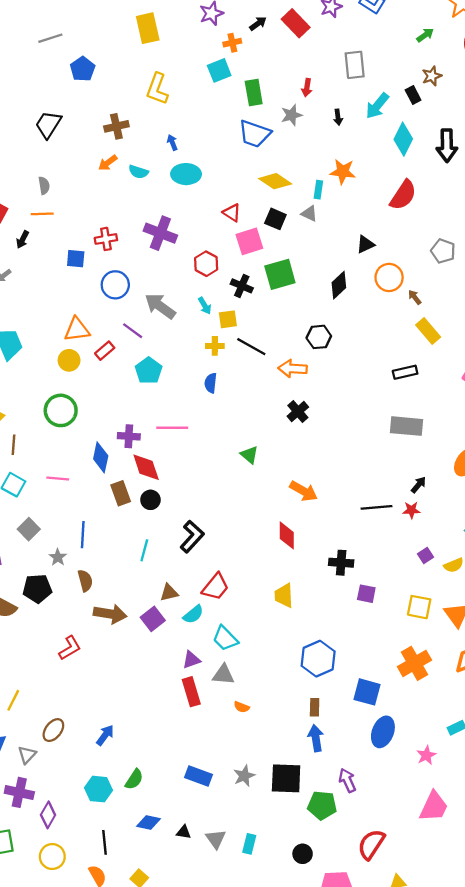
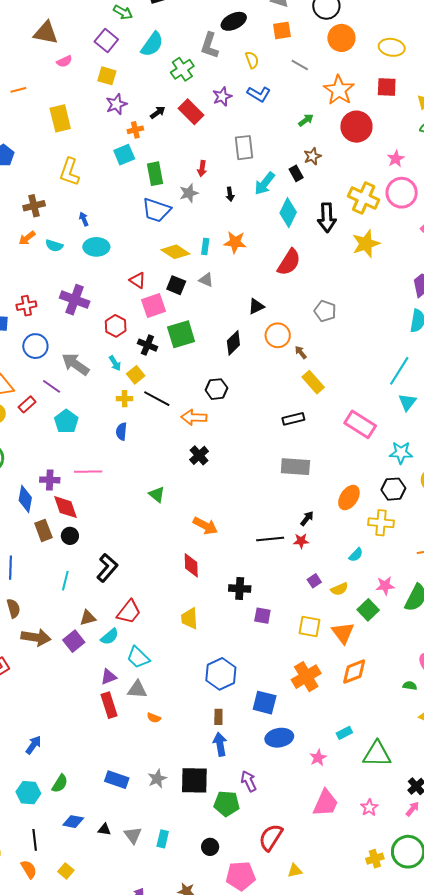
cyan rectangle: (318, 190) -> (205, 247), moved
yellow square: (228, 319) -> (136, 375), turned -30
blue ellipse: (383, 732) -> (279, 738), turned 60

